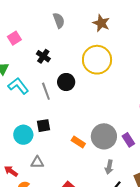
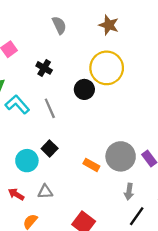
black circle: (66, 82) -> (84, 89), moved
black square: (43, 126) -> (50, 148), turned -32
red arrow: (11, 171) -> (16, 194), moved

